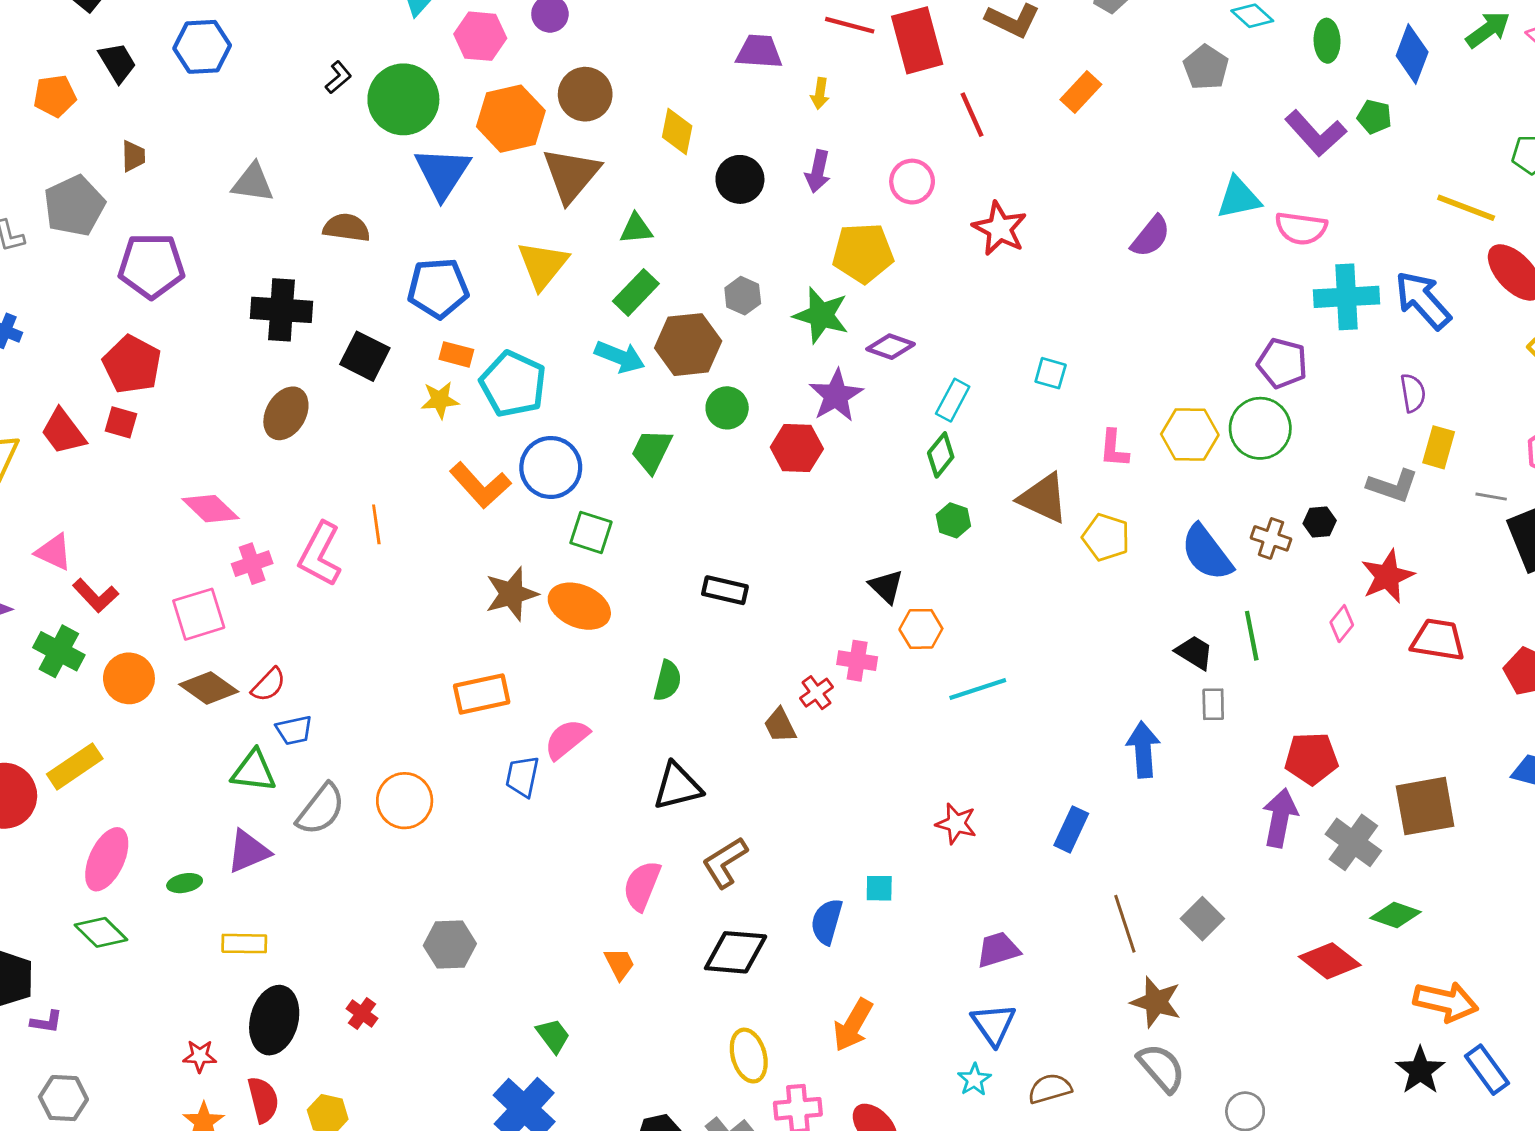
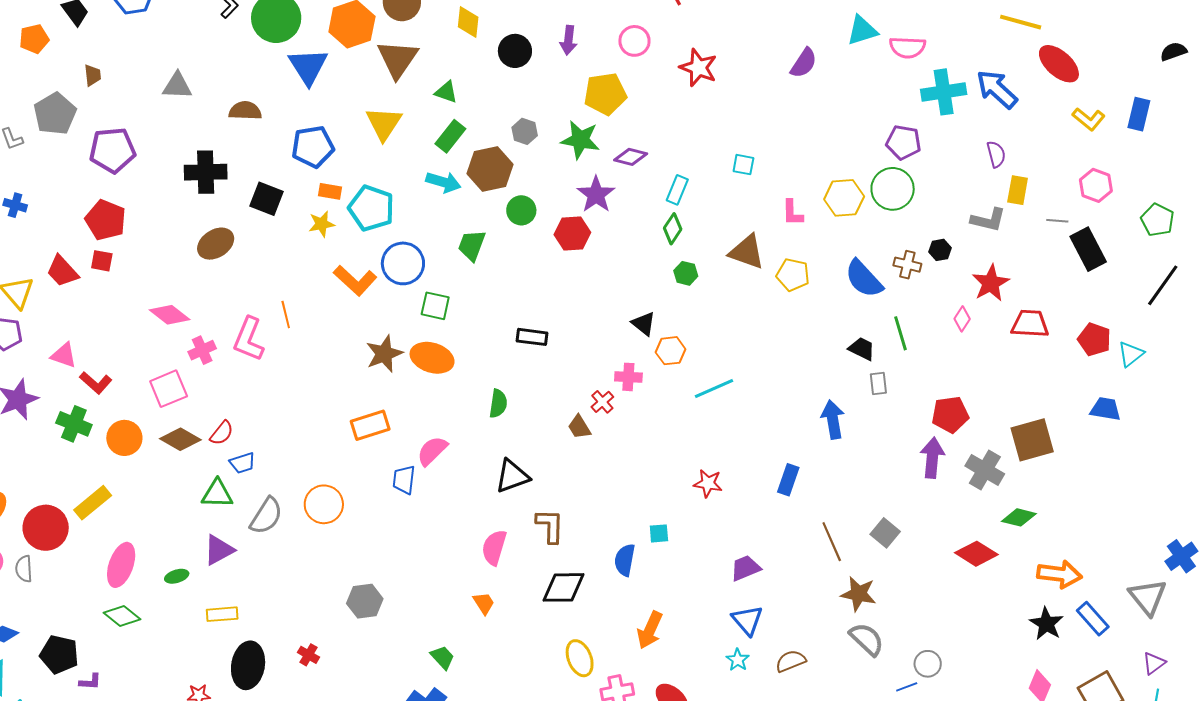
green triangle: (636, 229) -> (446, 92), turned 30
brown ellipse: (286, 413) -> (216, 244), turned 33
brown L-shape: (725, 862) -> (550, 526), turned 129

